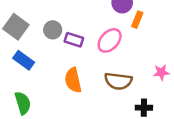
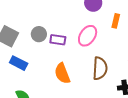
orange rectangle: (137, 20) -> (116, 21), moved
brown semicircle: (118, 81) -> (100, 68), turned -85

